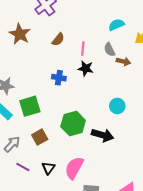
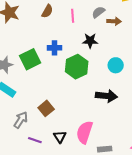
gray semicircle: (109, 50) -> (98, 12), turned 88
black star: (86, 68) -> (90, 41), moved
green square: (30, 106) -> (30, 59), moved
green hexagon: (73, 123) -> (77, 67), moved

